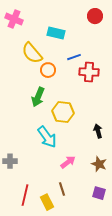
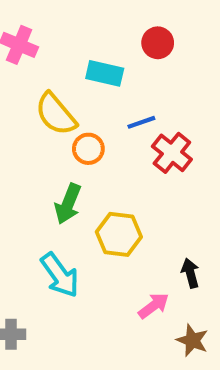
red circle: (95, 16) -> (158, 43), moved
red cross: (89, 72) -> (172, 153), turned 36
cyan arrow: (47, 137) -> (60, 275), moved
pink arrow: (68, 162) -> (154, 306), moved

